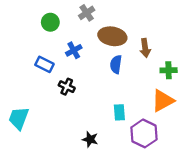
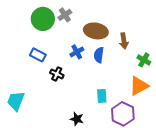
gray cross: (87, 13) -> (65, 15), moved
green circle: (50, 22) -> (43, 19), size x1.5
blue cross: (74, 50) -> (77, 52), moved
green cross: (169, 70) -> (144, 60), turned 32

